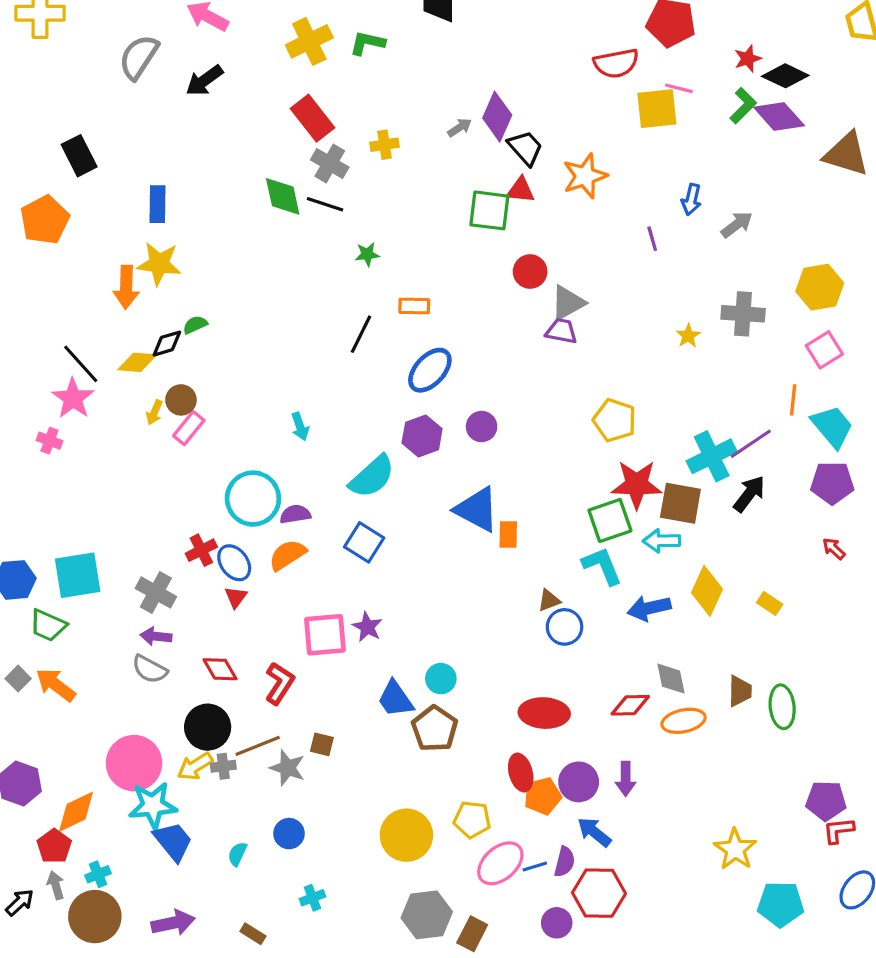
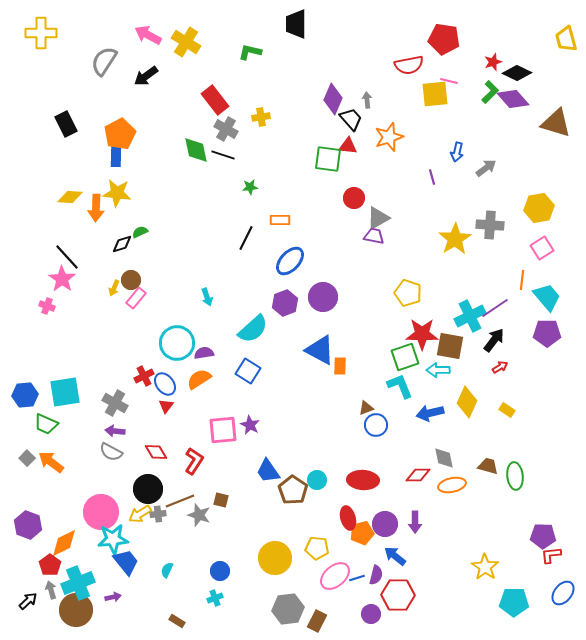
yellow cross: (309, 41) -> (186, 42), moved, turned -32
gray arrow: (460, 127) -> (367, 100), moved, turned -63
orange pentagon: (45, 220) -> (120, 134), moved
yellow star: (688, 336) -> (455, 239), size x2.0
yellow diamond: (137, 362) -> (70, 197), moved
purple circle: (482, 427) -> (323, 297), size x1.5
red arrow: (834, 549) -> (500, 367), moved, turned 105
cyan circle: (441, 679) -> (317, 480), moved
brown trapezoid: (740, 691) -> (488, 466), turned -75
blue circle: (289, 834) -> (220, 571), moved
cyan cross: (98, 874) -> (78, 583), size x2.0
purple arrow: (173, 923) -> (113, 597), moved, size x0.6

